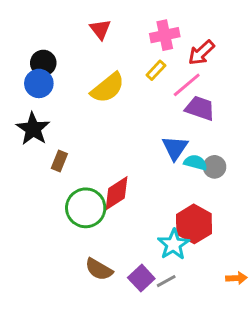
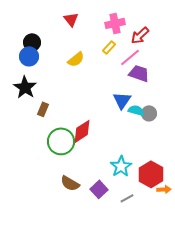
yellow semicircle: (108, 88) -> (76, 59), size x0.7
red hexagon: (194, 224) -> (151, 174), moved
gray line: (166, 281) -> (127, 198), moved

